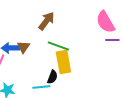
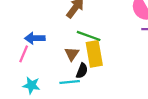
brown triangle: (23, 47) -> (72, 54), moved

